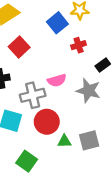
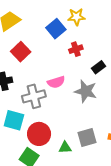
red circle: (47, 122) -> (39, 134), moved
green triangle: (64, 141) -> (65, 148), moved

